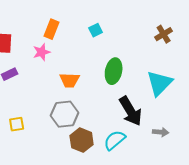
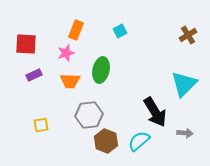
green ellipse: (114, 71) -> (101, 70), moved
orange trapezoid: (70, 80) -> (70, 81), moved

